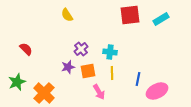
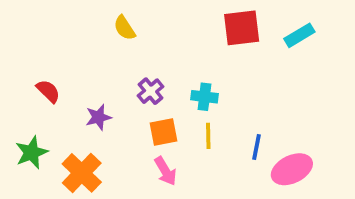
purple star: (68, 67) -> (98, 117), moved
pink arrow: (99, 92) -> (165, 171), moved

